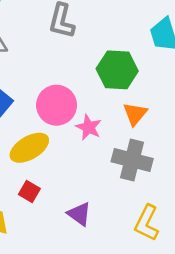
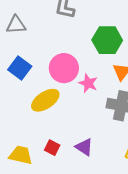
red square: (29, 192) -> (52, 148), moved

